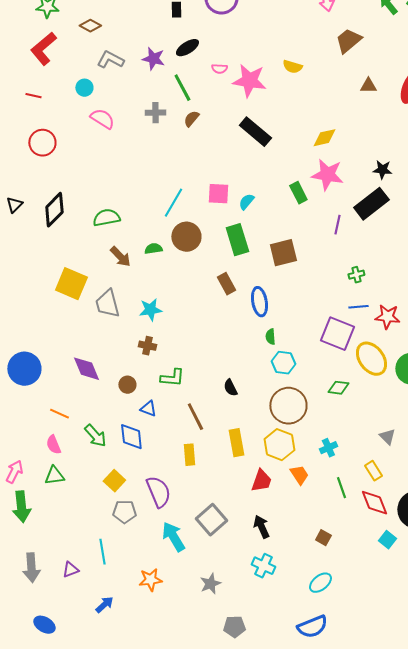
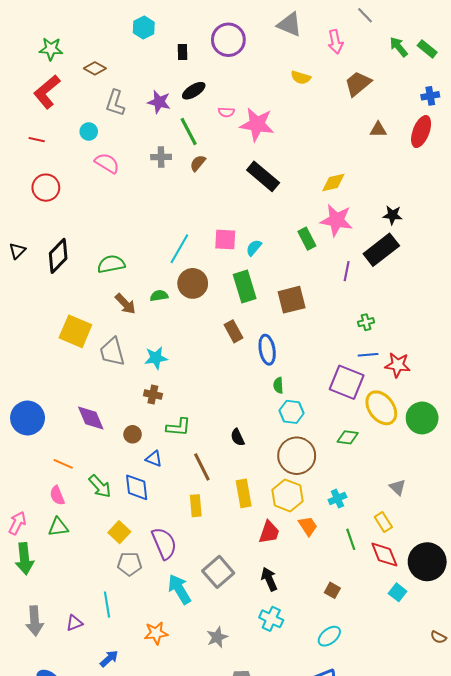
gray L-shape: (110, 60) -> (115, 103), turned -100
yellow semicircle: (292, 67) -> (301, 77), moved

